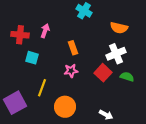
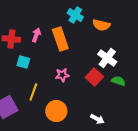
orange semicircle: (119, 28) -> (101, 25), moved
orange rectangle: (73, 48) -> (60, 39), moved, size x1.6
white cross: (116, 54) -> (107, 58), turned -30

